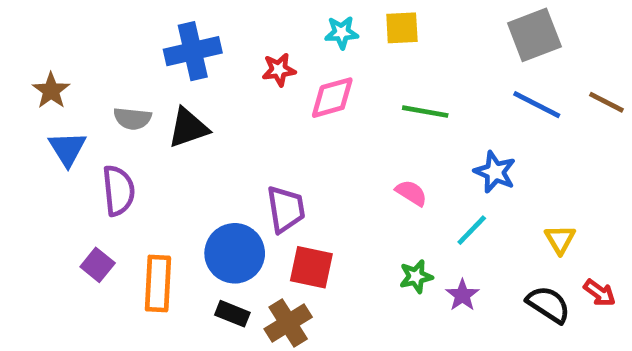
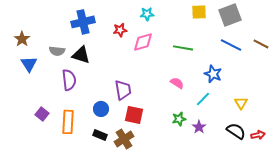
yellow square: (402, 28) -> (199, 12), moved
black triangle: (188, 128) -> (81, 55), turned 36
purple semicircle: (118, 191) -> (69, 80), moved
blue circle: (235, 253) -> (101, 109), size x0.6
red arrow: (600, 293) -> (258, 135), moved, turned -48

